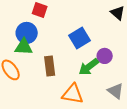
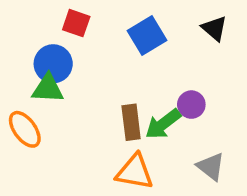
blue square: (80, 38) -> (147, 35), moved
brown rectangle: (50, 66) -> (131, 122), moved

